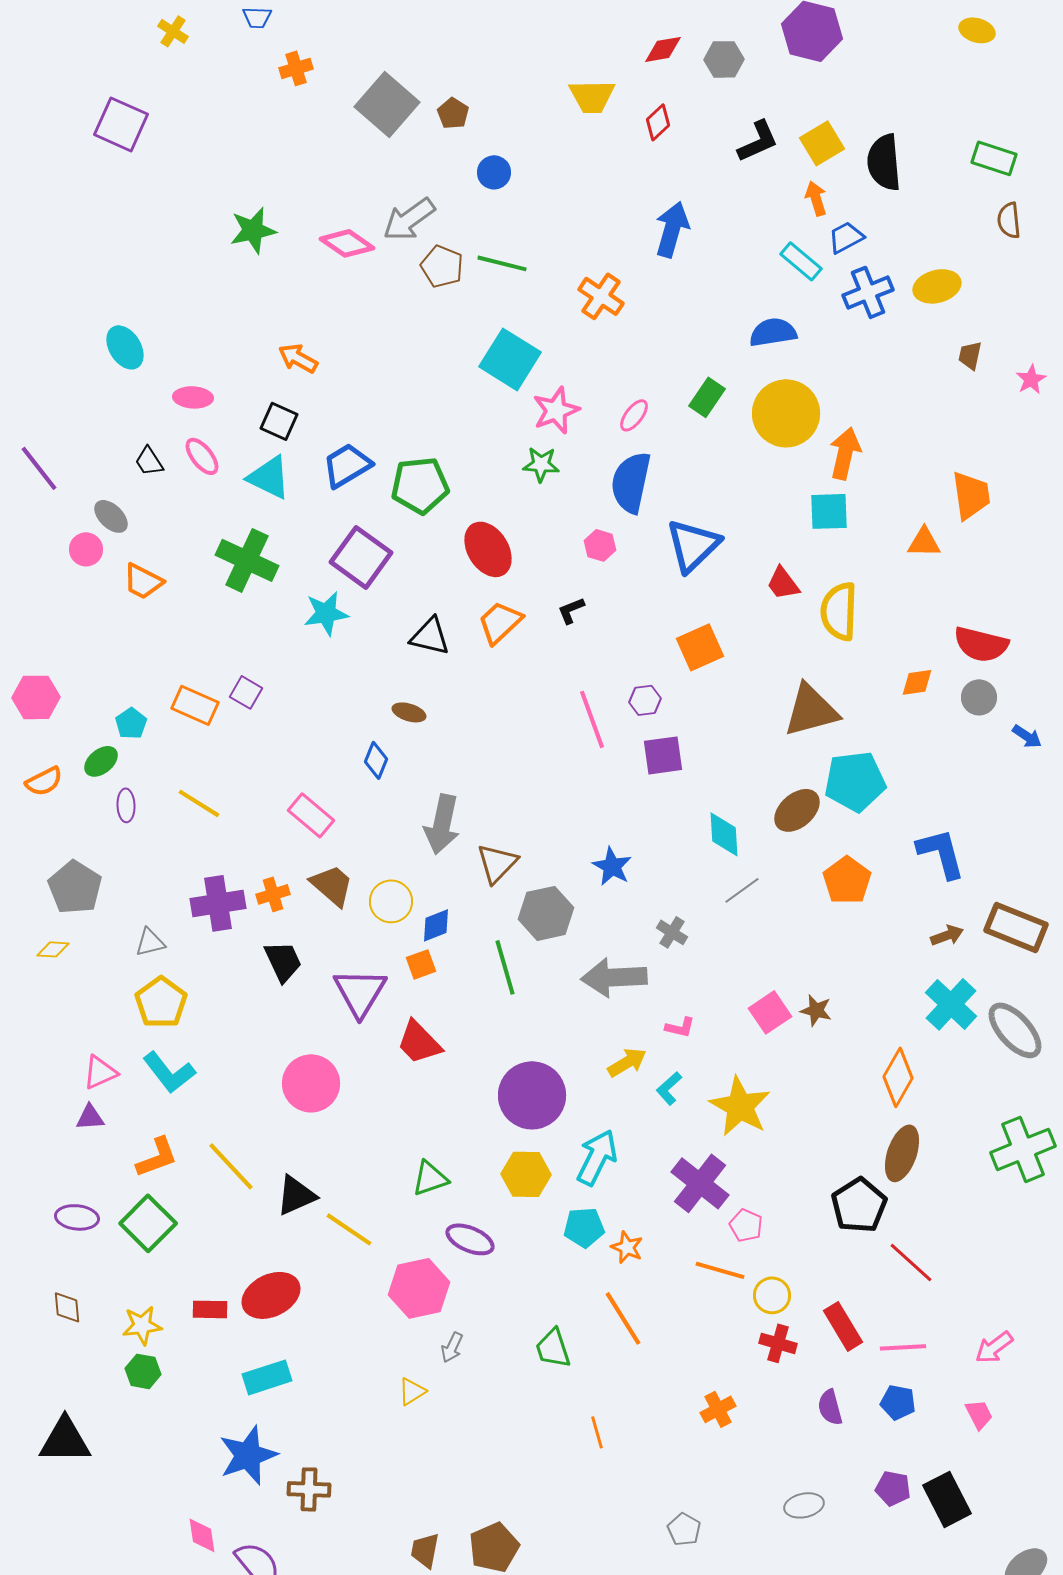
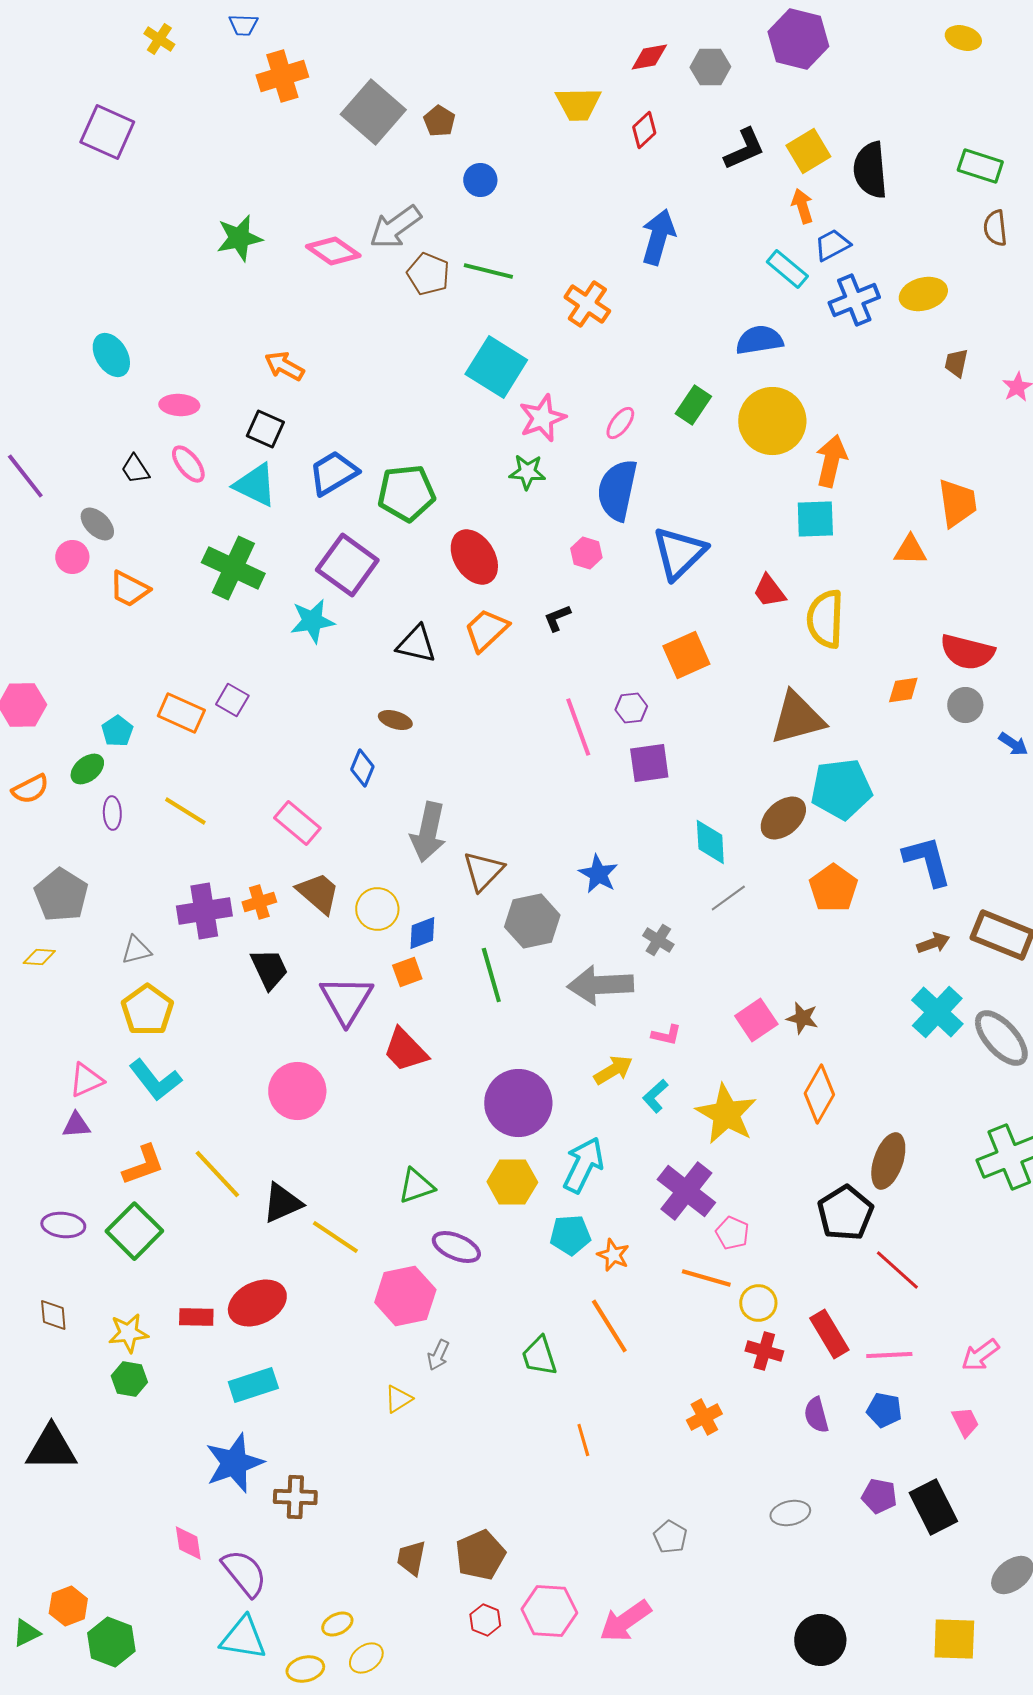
orange cross: (296, 68) -> (282, 76), size x1.5
orange diamond: (898, 1077) -> (819, 1094), moved

